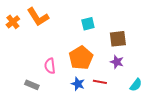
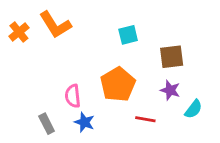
blue star: (78, 84) -> (84, 122), moved
gray rectangle: (32, 85) -> (47, 124), turned 40
cyan semicircle: (136, 85) -> (193, 109), moved

